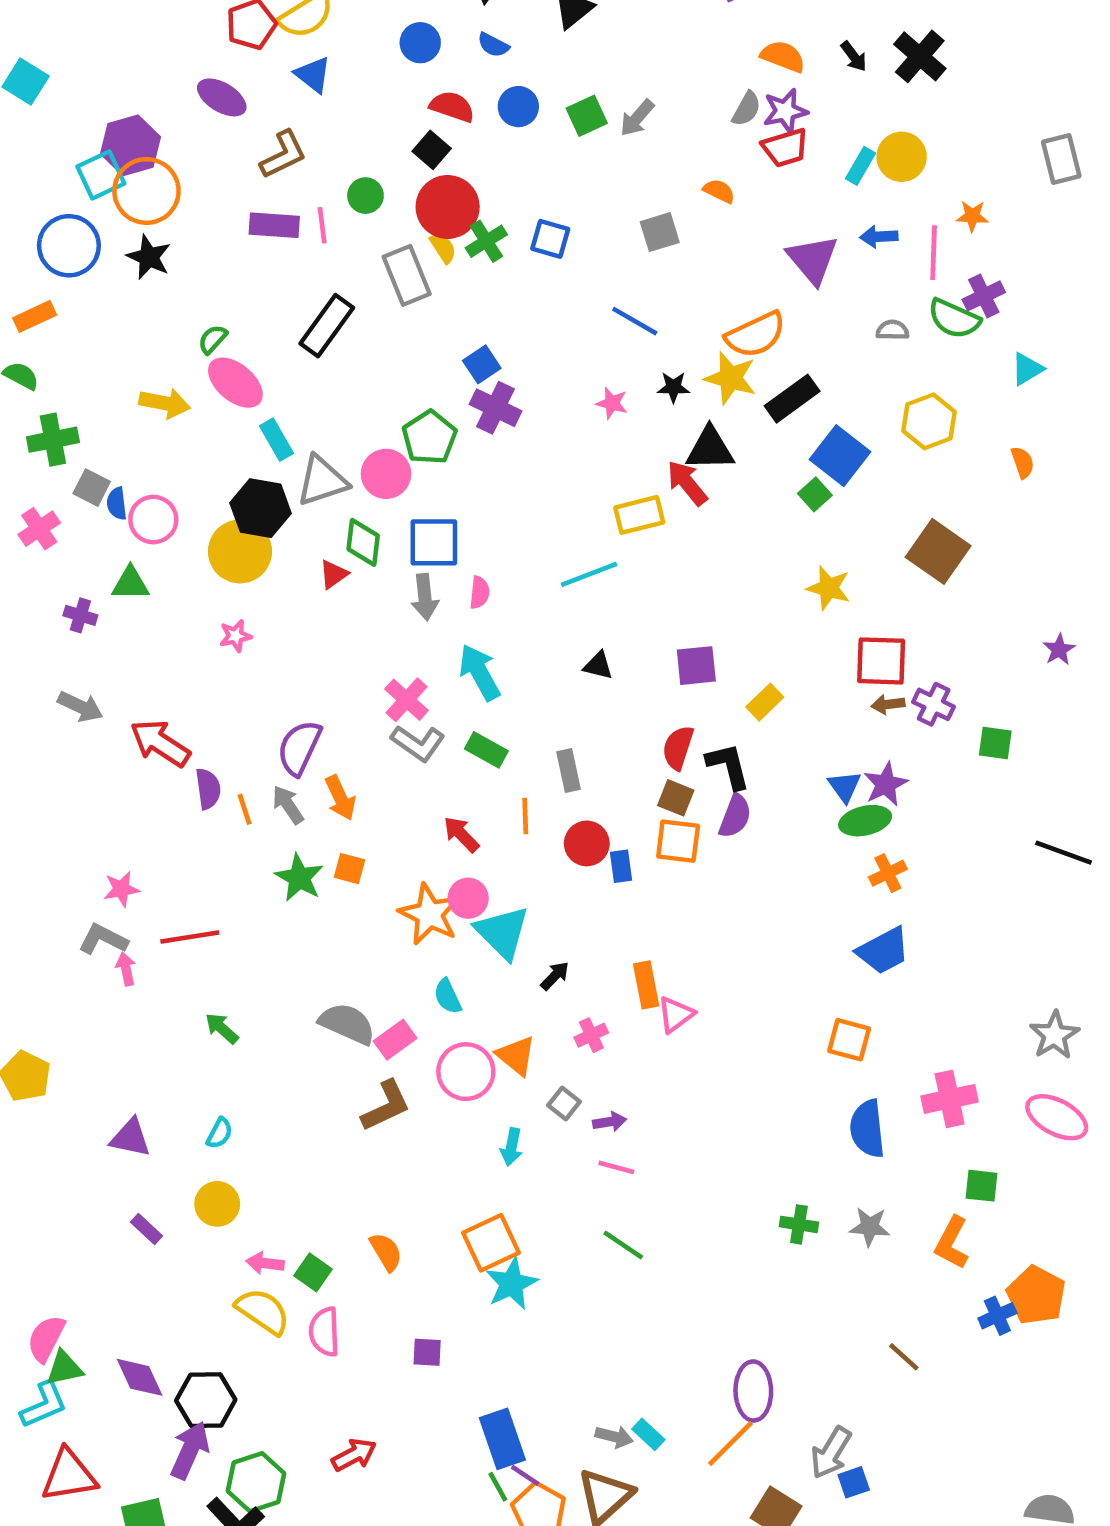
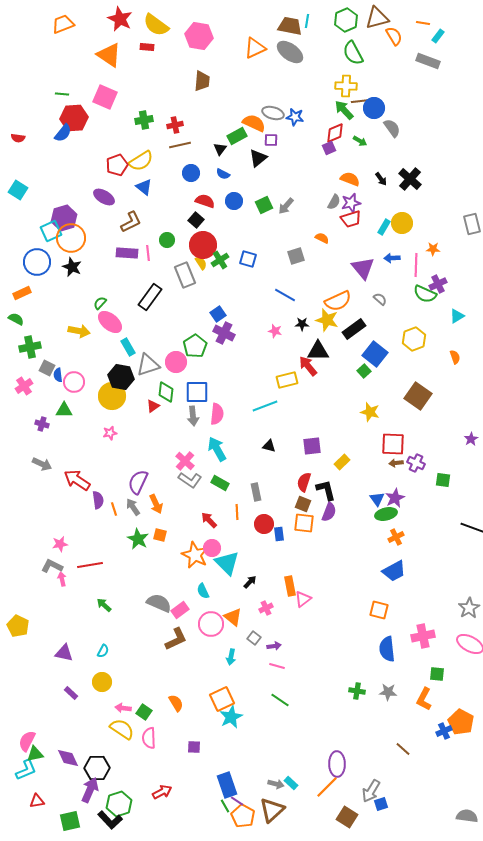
gray semicircle: (892, 330) -> (380, 299), moved, turned 40
pink semicircle: (480, 593) -> (217, 414), size x1.5
red triangle: (69, 1475) -> (37, 801), size x0.6

